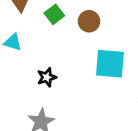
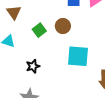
green square: (54, 14) -> (39, 30), moved

